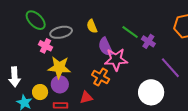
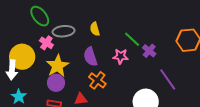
purple semicircle: (106, 47) -> (90, 57), moved
pink star: (116, 59) -> (121, 56), moved, size x0.7
yellow star: (59, 67) -> (57, 66), turned 30
yellow circle: (40, 92) -> (22, 57), moved, size x1.6

